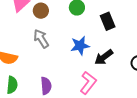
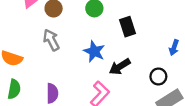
blue star: (80, 46) -> (94, 51), turned 30

